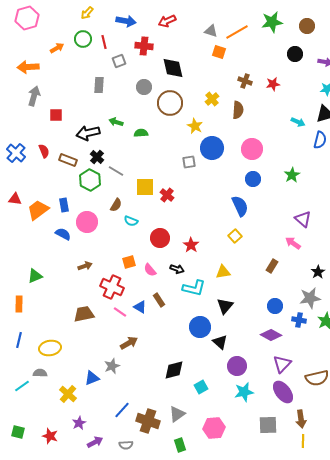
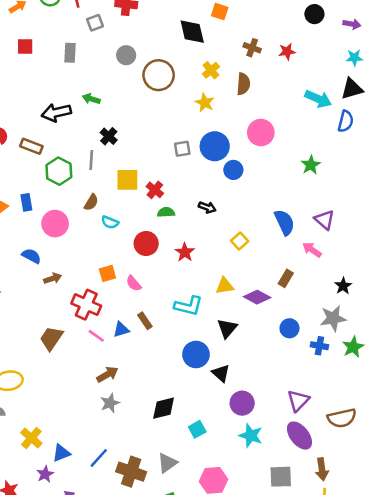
black diamond: (173, 68) -> (192, 32), moved
red square: (56, 115) -> (25, 46), moved
cyan arrow: (298, 122) -> (318, 99), size x1.5
yellow star: (195, 126) -> (205, 103), moved
green semicircle: (141, 133) -> (166, 212), moved
blue circle: (212, 148) -> (215, 146), moved
black cross: (97, 157) -> (109, 136), moved
gray line: (116, 171) -> (91, 160), turned 63
blue circle: (253, 179) -> (233, 170), moved
blue semicircle: (240, 206) -> (285, 222), moved
blue semicircle: (63, 234) -> (31, 256), moved
black arrow: (177, 269) -> (207, 207), moved
blue triangle: (140, 307) -> (121, 330), turned -48
brown trapezoid: (84, 314) -> (51, 338), turned -45
purple diamond: (271, 335) -> (257, 297), moved
gray star: (112, 366) -> (110, 403), moved
blue triangle: (92, 378) -> (61, 453), moved
cyan star: (244, 392) -> (251, 436), turned 30

